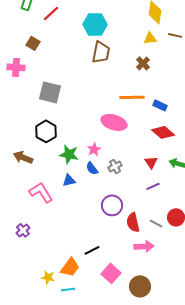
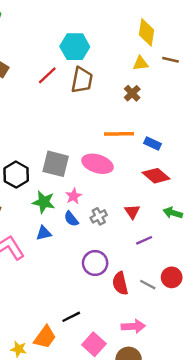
red line: (51, 13) -> (47, 75), moved
gray square: (50, 92) -> (56, 164), moved
red triangle: (151, 162) -> (132, 212), moved
pink arrow: (144, 246) -> (133, 326), moved

